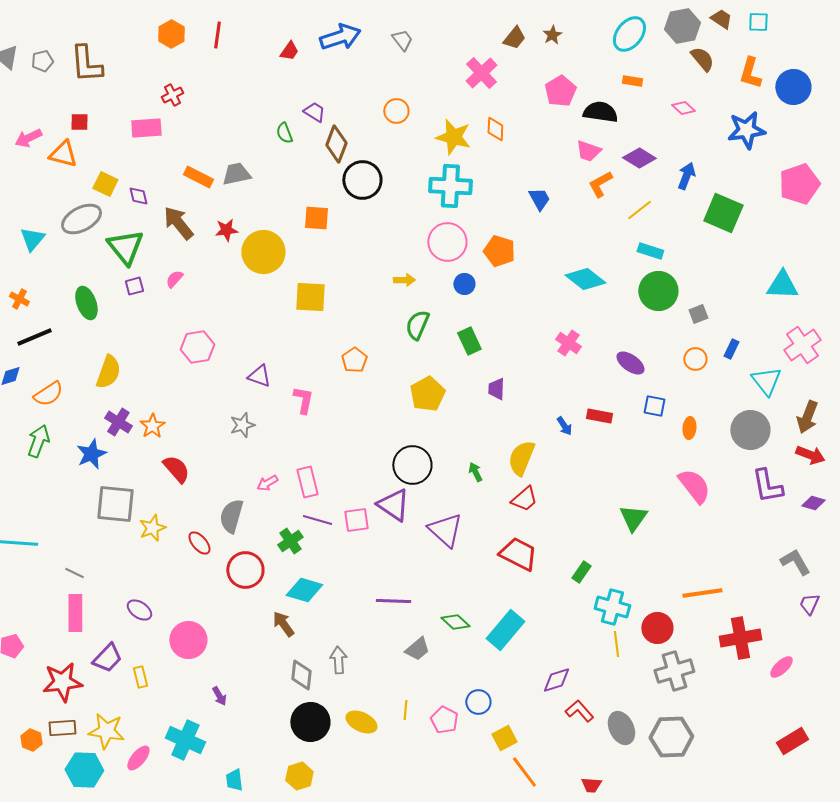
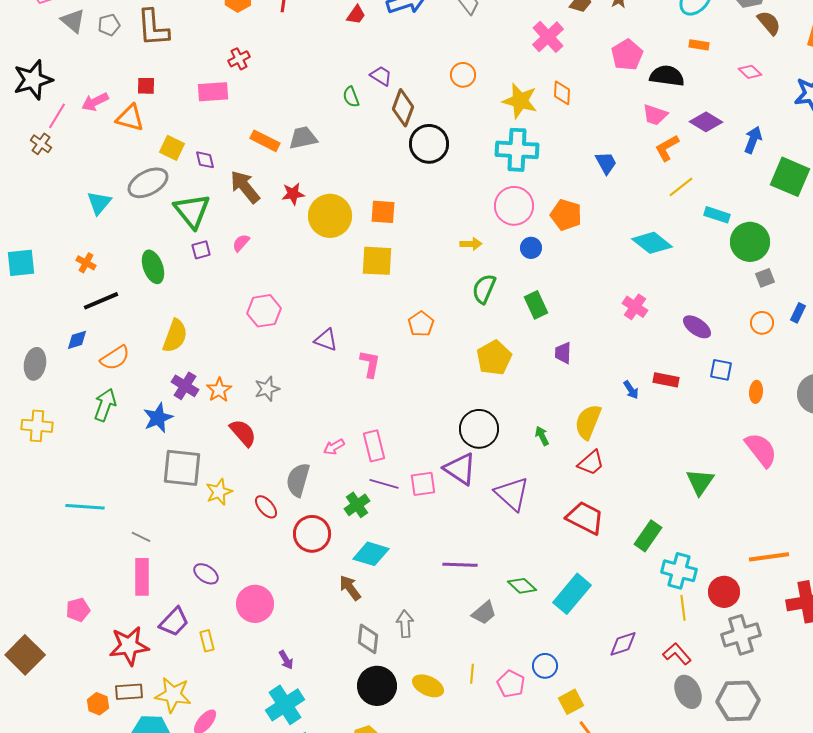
yellow line: (639, 210) -> (681, 187), moved
orange square: (316, 218) -> (383, 212), moved
green circle: (658, 291) -> (750, 242), moved
gray star: (242, 425) -> (267, 389), moved
green rectangle: (581, 572) -> (648, 536), size x1.4
red L-shape: (579, 711) -> (677, 654), moved
cyan cross: (185, 740) -> (285, 705), moved, turned 33

